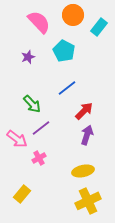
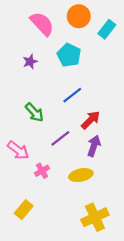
purple line: (41, 128) -> (60, 138), moved
yellow ellipse: (83, 171) -> (81, 175), moved

